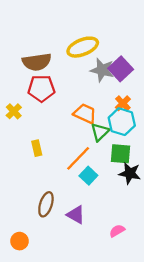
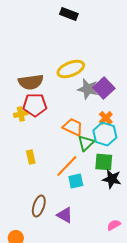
yellow cross: (14, 111) -> (21, 114), moved, turned 32
cyan square: (88, 176) -> (76, 181), turned 35
pink semicircle: (117, 231) -> (114, 225), moved

